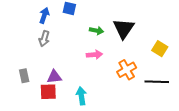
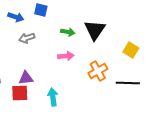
blue arrow: (44, 15) -> (16, 17), turned 91
gray arrow: (44, 39) -> (27, 38), moved, turned 56

